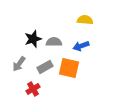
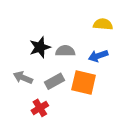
gray arrow: (19, 64) -> (23, 78), turned 77

